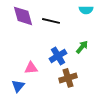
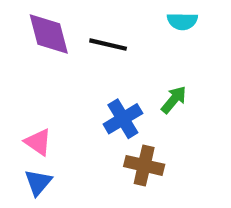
pink triangle: (31, 68) -> (38, 142), moved, turned 40
brown cross: (68, 78) -> (144, 165), turned 30

